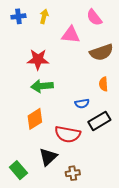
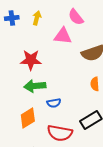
pink semicircle: (94, 17) -> (76, 17), moved
blue semicircle: (82, 104) -> (54, 103), moved

